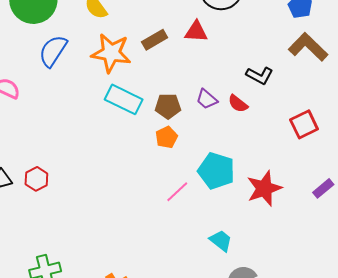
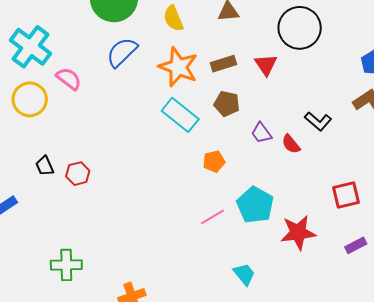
red triangle: (196, 32) -> (266, 65), turned 40
brown pentagon: (168, 106) -> (227, 104), moved
red square: (304, 124) -> (346, 195), moved

